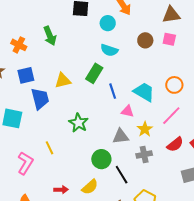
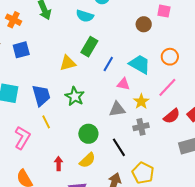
brown circle: (145, 40) -> (144, 24), moved
cyan semicircle: (109, 50) -> (85, 16), moved
yellow triangle: (63, 80) -> (68, 63), moved
blue line: (113, 91) -> (108, 64), turned 49
blue trapezoid: (40, 99) -> (41, 95), moved
green circle: (101, 159) -> (88, 134), moved
red arrow: (61, 190) -> (59, 164), turned -88

